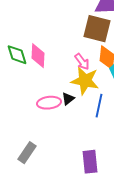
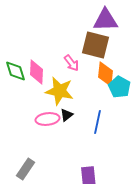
pink arrow: (82, 62) -> (72, 63), moved
yellow star: (85, 81) -> (60, 91), moved

